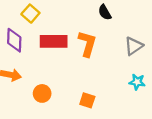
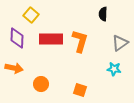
black semicircle: (105, 12) -> (103, 14), moved, turned 32
cyan star: (137, 82) -> (114, 69), moved

